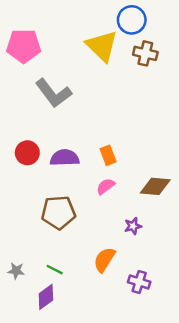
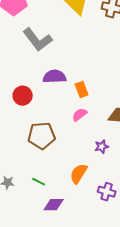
red circle: (27, 153) -> (23, 96), moved
purple semicircle: (65, 158) -> (55, 77), moved
purple diamond: (46, 297) -> (54, 205), moved, turned 35

